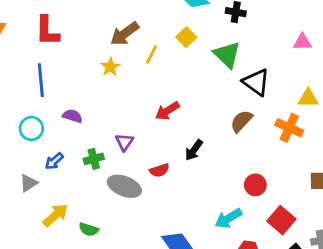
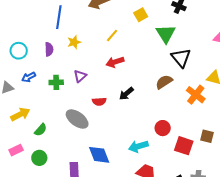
yellow line: (151, 54) -> (112, 36), moved
yellow star: (110, 67) -> (74, 42), moved
blue line: (41, 80) -> (59, 17), moved
purple semicircle: (73, 116) -> (49, 49), turned 56
gray ellipse: (124, 186) -> (77, 119), moved
red square: (281, 220) -> (184, 146), moved, turned -36
green semicircle: (89, 229) -> (41, 130), turned -80

